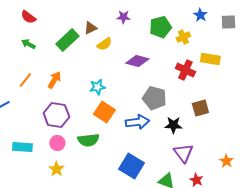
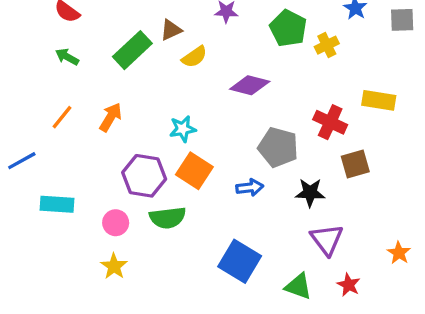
green pentagon: (160, 27) -> (288, 28), turned -30
yellow rectangle: (210, 59) -> (379, 100), moved
red cross: (185, 70) -> (330, 122), moved
purple hexagon: (56, 115) -> (144, 176), moved
blue arrow: (137, 122) -> (250, 188), size x0.7
cyan rectangle: (22, 147) -> (57, 204), moved

